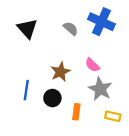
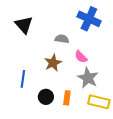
gray semicircle: (71, 28) -> (62, 39), moved, turned -32
black circle: (52, 98) -> (46, 97), moved
yellow rectangle: (113, 116) -> (99, 102), size x1.5

